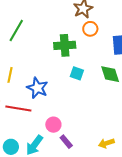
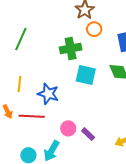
cyan square: (77, 73) -> (86, 75), size x1.5
purple rectangle: (66, 142) -> (88, 134), moved

